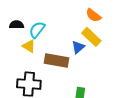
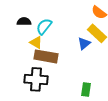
brown rectangle: (57, 60) -> (46, 56), moved

